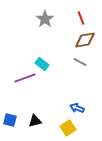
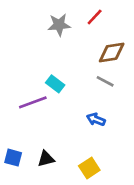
red line: (81, 18) -> (95, 17), moved, turned 64
gray star: (45, 19) -> (59, 25), turned 30
blue arrow: (77, 108) -> (96, 119), moved

